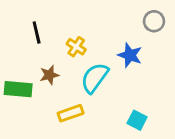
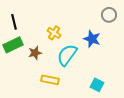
black line: (37, 33) -> (14, 22), moved
green rectangle: (18, 89) -> (13, 45), moved, turned -30
yellow rectangle: (71, 113) -> (50, 80), turned 30

